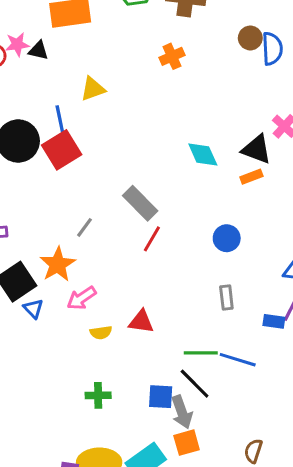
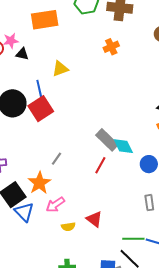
black triangle: (38, 50) -> (22, 54), moved
cyan diamond: (203, 155) -> (123, 146), moved
gray rectangle: (140, 203) -> (107, 140), moved
blue triangle: (33, 309) -> (24, 212), size x1.5
red triangle: (141, 322) -> (94, 219), turned 30

